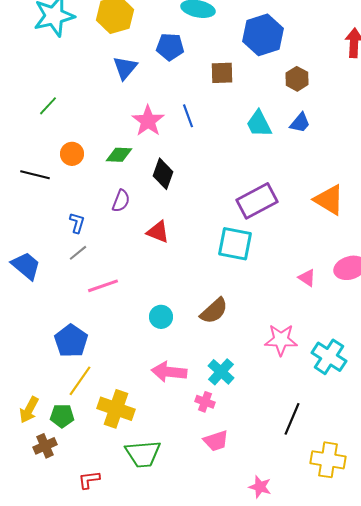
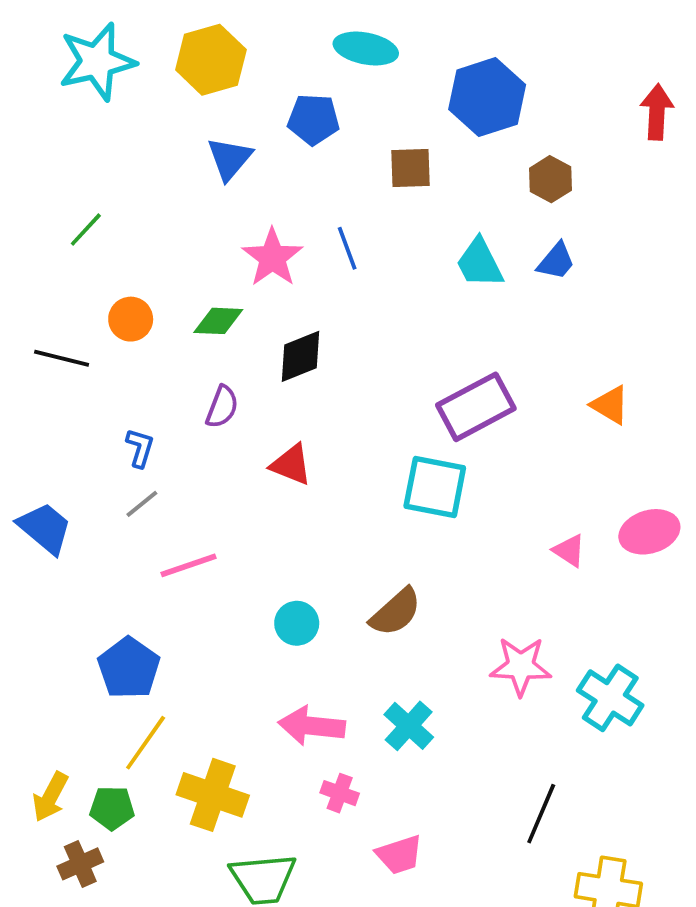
black diamond: (163, 174) -> (300, 356), turned 48
orange triangle: (329, 200) -> (610, 405), size x0.7
pink cross: (205, 402) -> (340, 793), moved

